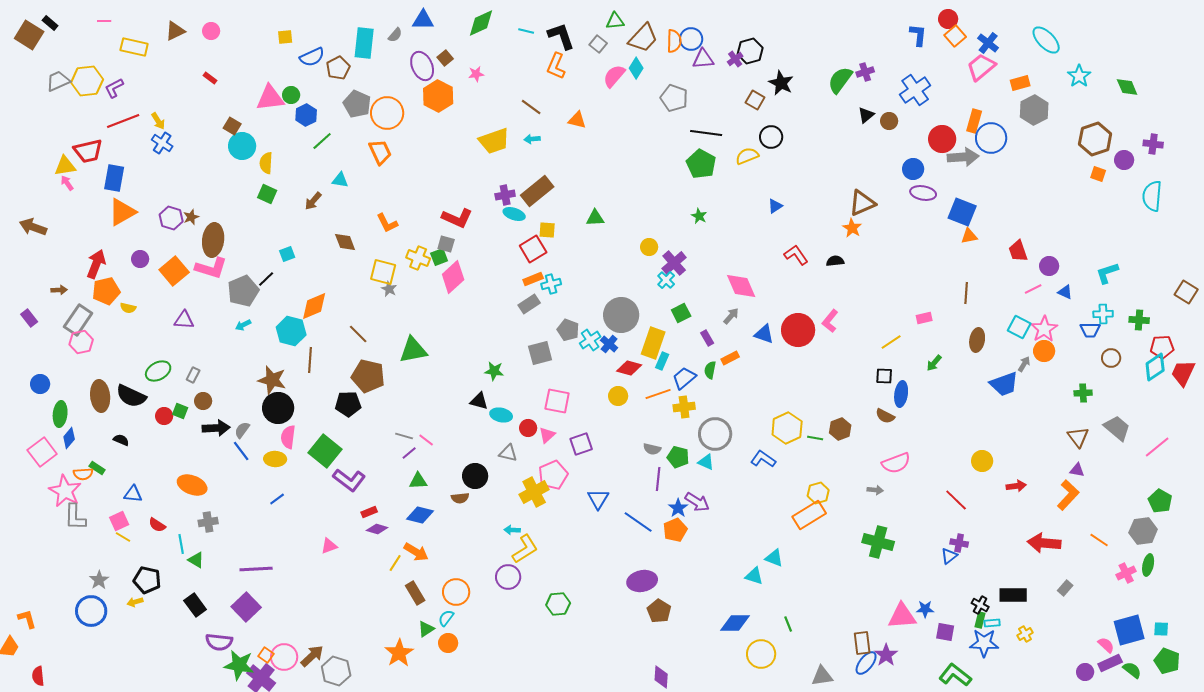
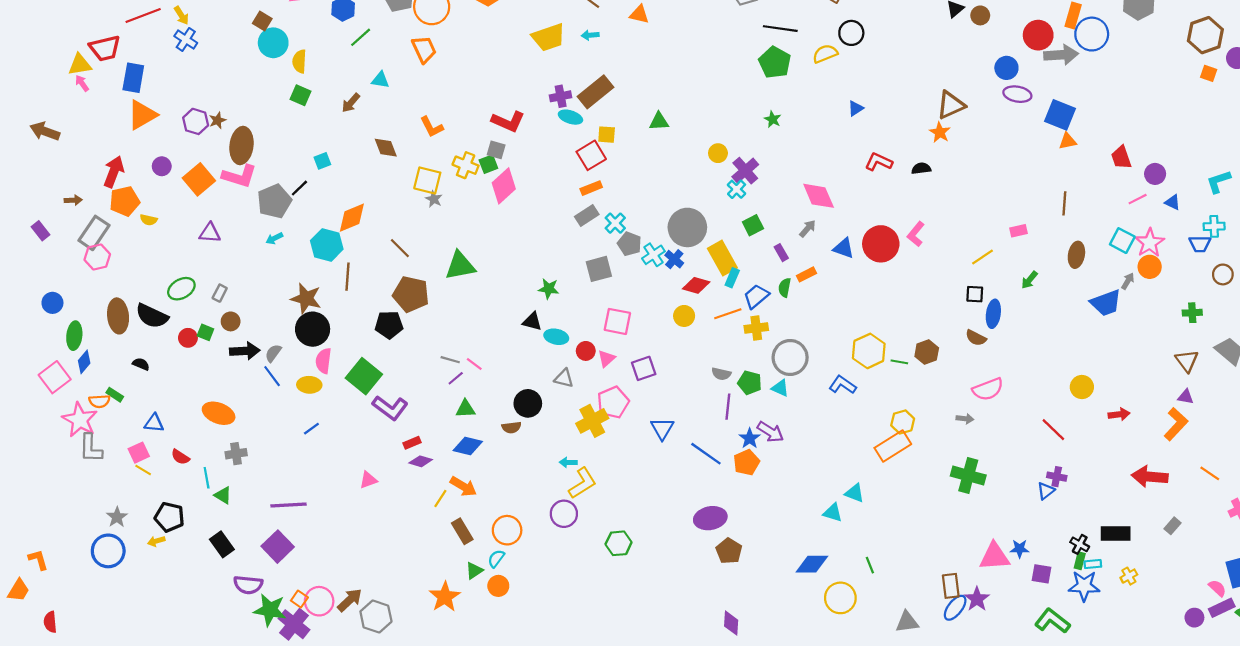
red L-shape: (796, 255) -> (879, 162), turned -30
cyan cross: (551, 284) -> (615, 223), moved, turned -30
yellow rectangle: (653, 343) -> (722, 258), turned -48

